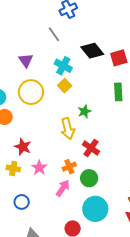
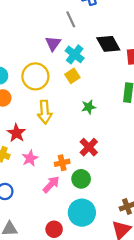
purple triangle: (26, 60) -> (53, 43), moved
yellow arrow: (68, 129) -> (45, 112), moved

